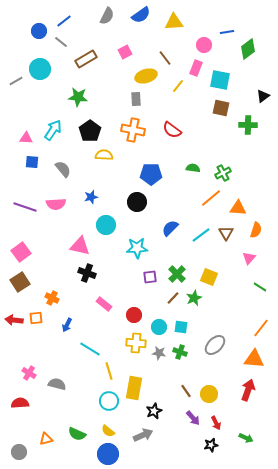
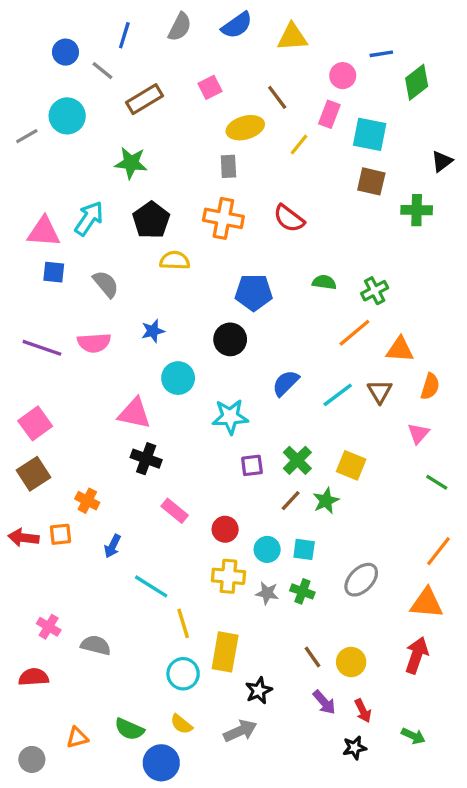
blue line: (64, 21) -> (124, 35), moved, turned -35
pink triangle: (26, 138) -> (44, 232), size x1.5
blue circle: (108, 454) -> (161, 763), moved

